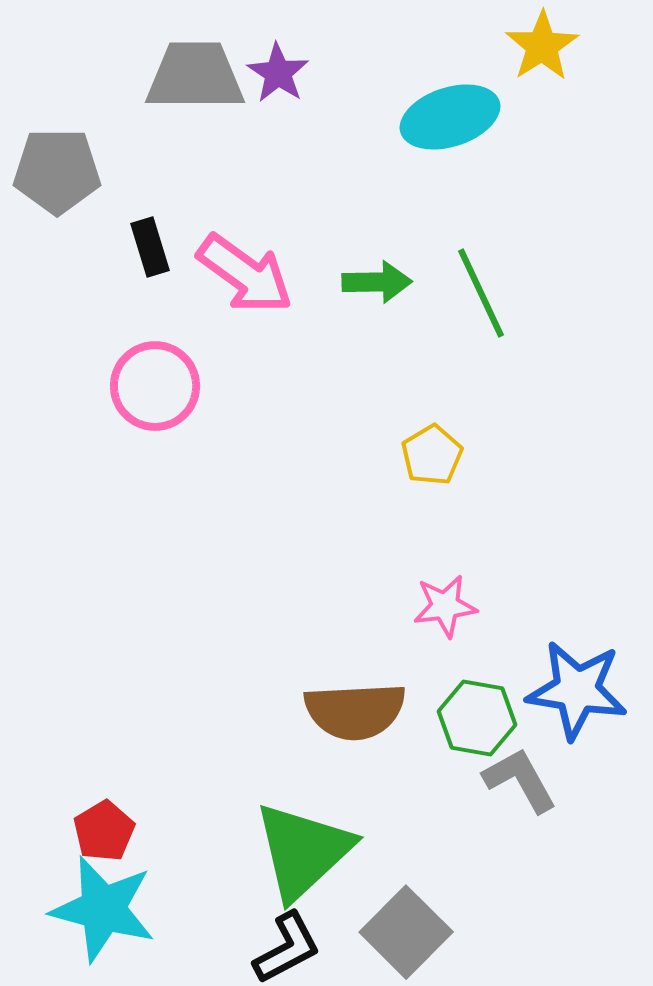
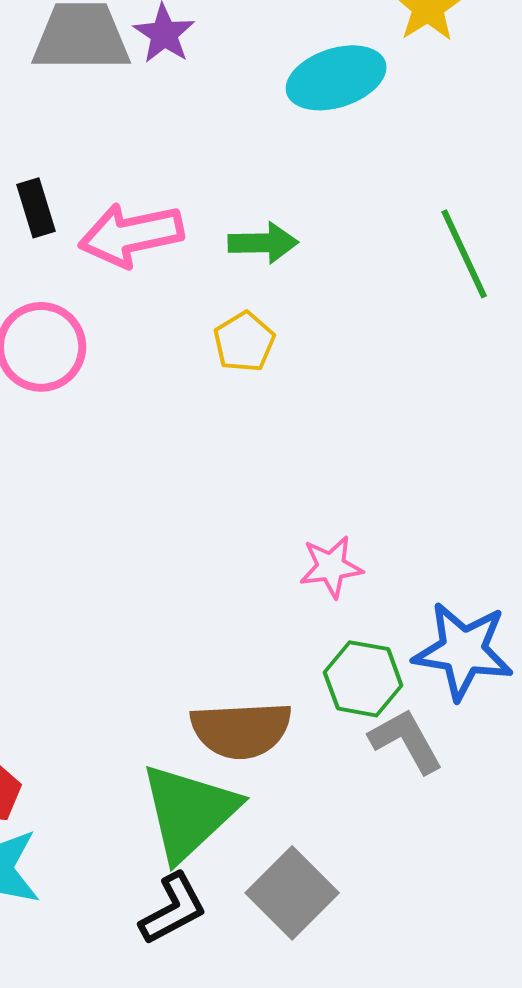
pink arrow: (245, 274) -> (131, 235), turned 132
green line: (481, 293) -> (464, 254), moved
yellow pentagon: (432, 455) -> (244, 342), moved
brown semicircle: (355, 711) -> (241, 730), moved

